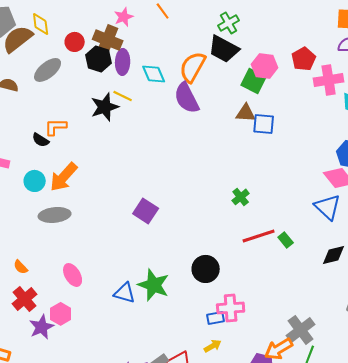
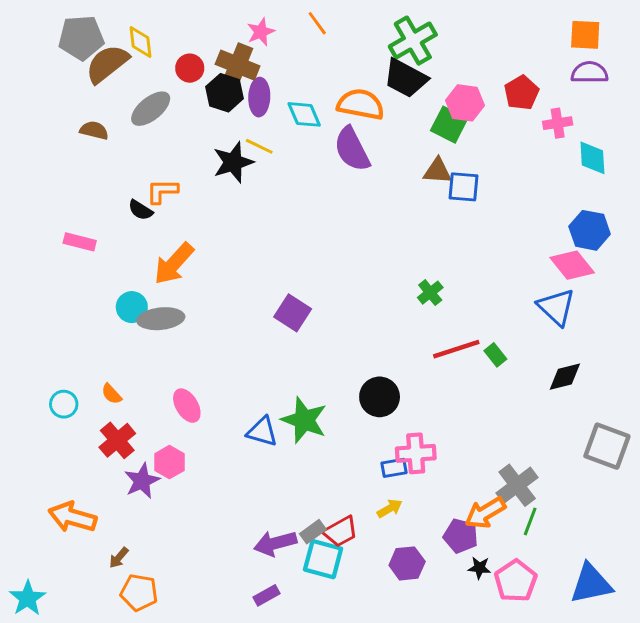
green cross: (229, 23) -> (413, 41), size x1.5
orange semicircle: (193, 67) -> (361, 104), turned 72
pink cross: (329, 80) -> (558, 123), size x0.7
cyan circle: (35, 181) -> (132, 307), moved

